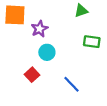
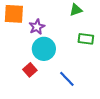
cyan circle: (47, 52) -> (44, 49), size x1.5

